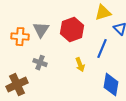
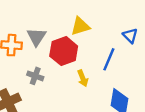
yellow triangle: (103, 13) -> (80, 26), moved
red hexagon: (72, 30) -> (64, 51), moved

